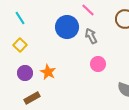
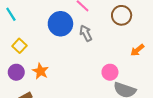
yellow square: (20, 45) -> (19, 46), moved
pink circle: (98, 64) -> (110, 72), moved

